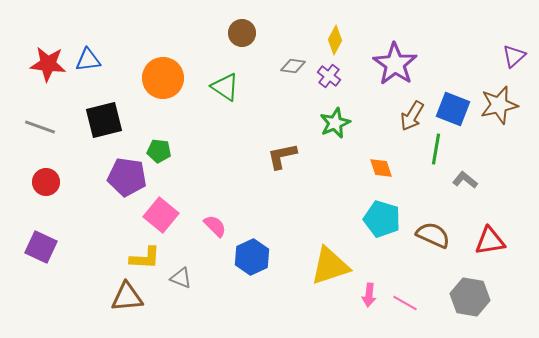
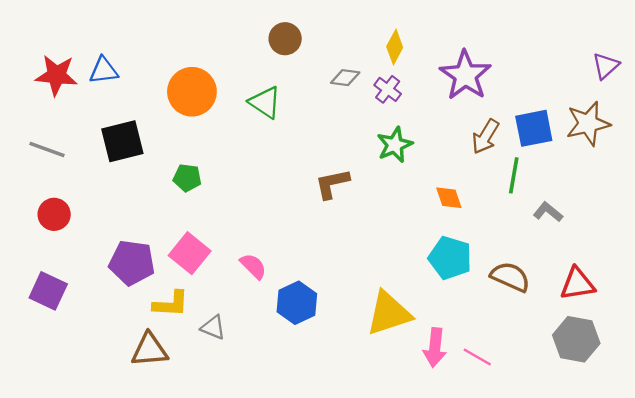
blue square: (453, 109) -> (534, 128), turned -32
purple pentagon: (127, 177) -> (132, 263), moved
pink arrow: (369, 295) -> (435, 348), size x1.4
gray hexagon: (470, 297) -> (576, 339), moved

